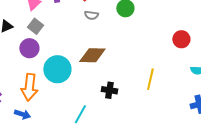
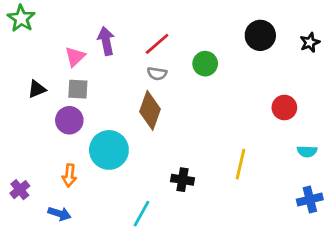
gray square: (35, 26) -> (78, 89), turned -35
brown diamond: (92, 55) -> (150, 110), moved, turned -72
orange arrow: (29, 87) -> (69, 175), size x0.6

